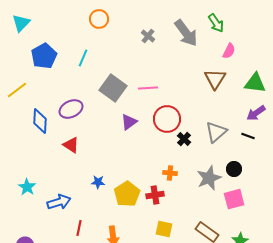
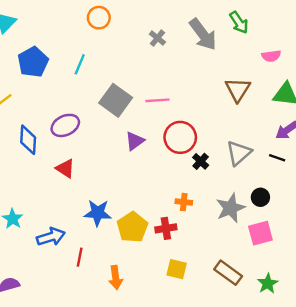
pink semicircle: (229, 51) -> (271, 56), moved, turned 56
blue star: (98, 182) -> (98, 213), size x1.6
red line: (79, 228) -> (80, 257), moved

